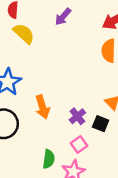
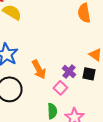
pink square: (79, 144) -> (60, 88), moved

